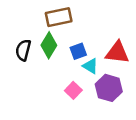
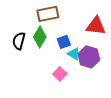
red triangle: (117, 53) -> (96, 26), moved
purple hexagon: (109, 88) -> (89, 57), moved

